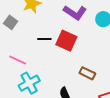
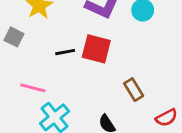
brown rectangle: (87, 73) -> (134, 90), turned 42

